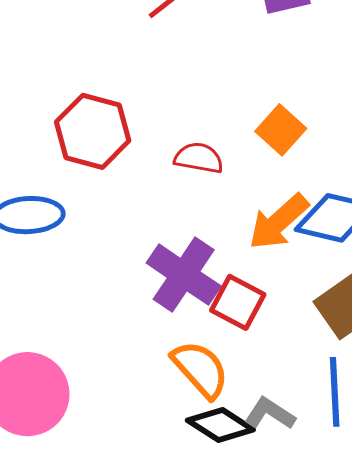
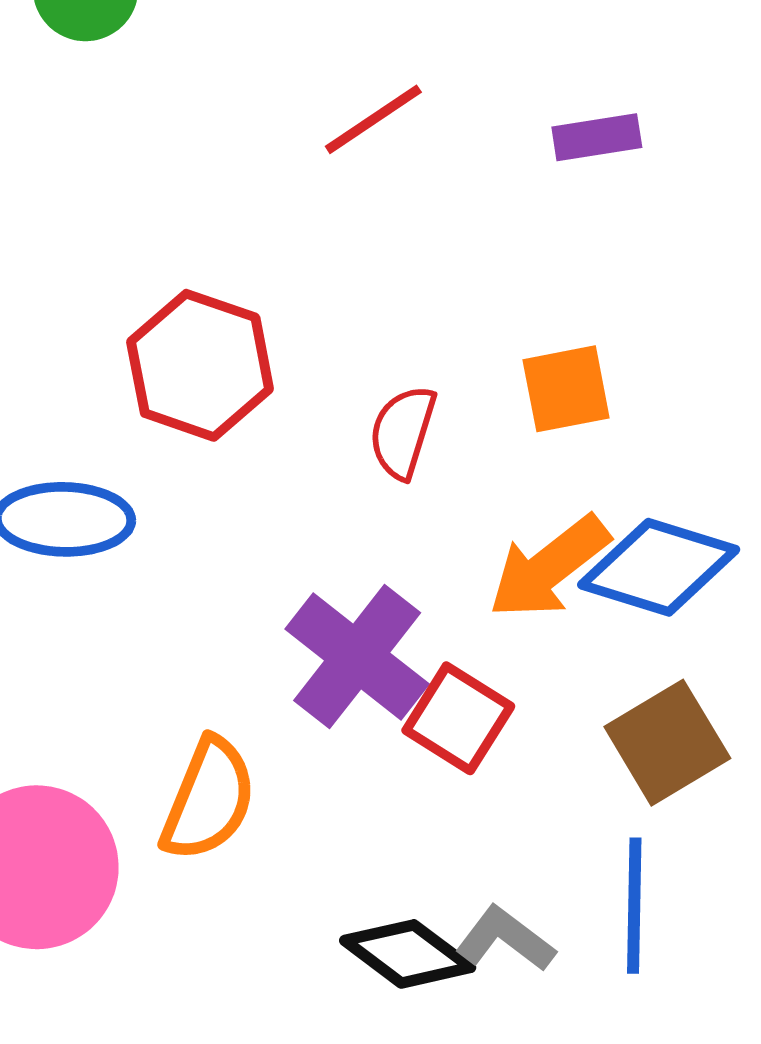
orange square: (281, 130) -> (566, 389), turned 33
red semicircle: (199, 158) -> (403, 432), turned -87
orange semicircle: (200, 369) -> (209, 799), moved, turned 60

